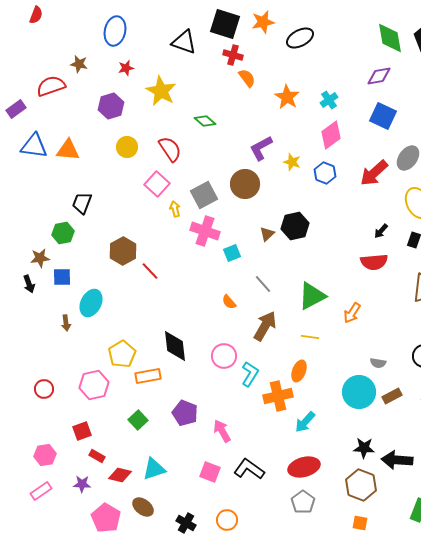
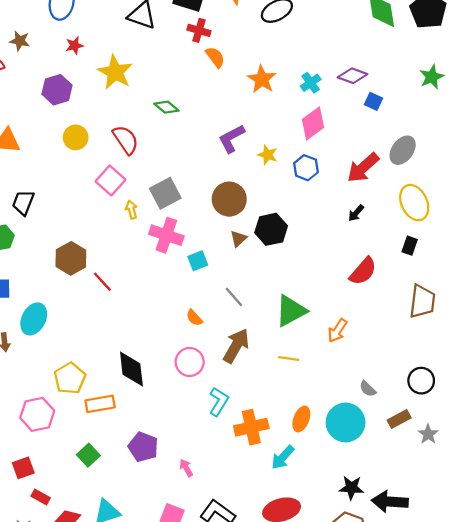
purple diamond: (379, 76) -> (353, 76), moved, turned 30
blue square: (383, 116) -> (373, 101), size x0.6
brown circle: (245, 184) -> (229, 199), moved
black arrow: (381, 231) -> (356, 213), moved
red semicircle: (374, 262) -> (363, 271), turned -44
pink circle: (224, 356) -> (190, 362), moved
gray semicircle: (378, 363) -> (368, 389), turned 35
orange ellipse: (299, 371) -> (301, 419), moved
brown rectangle: (392, 396) -> (399, 419), moved
pink arrow: (222, 431) -> (186, 468), size x0.7

